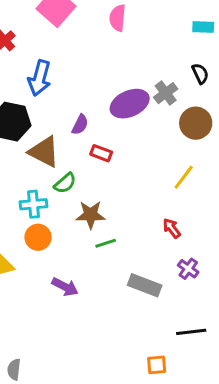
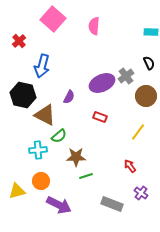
red rectangle: (101, 153) -> (100, 117), moved
orange circle: (38, 237) -> (41, 181), moved
purple arrow: (65, 287) -> (59, 205), size x1.4

